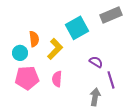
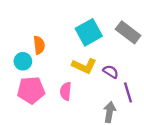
gray rectangle: (111, 15) -> (128, 32), moved, turned 60
yellow L-shape: (55, 49) -> (84, 66), moved, turned 70

